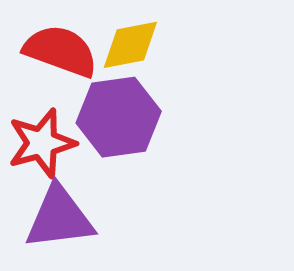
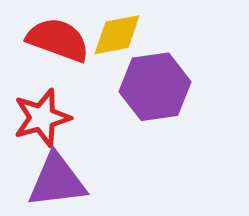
purple hexagon: (119, 117) -> (155, 87), moved

